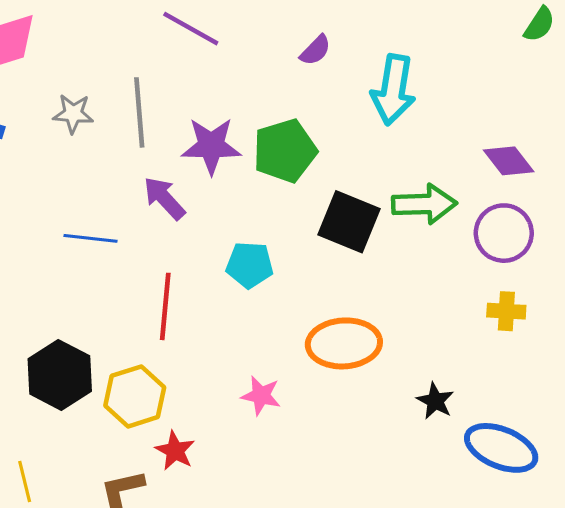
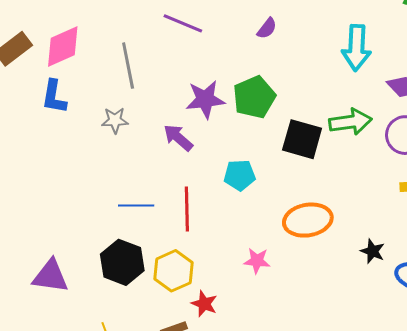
cyan arrow: (393, 90) -> (357, 48), moved
gray line: (139, 112) -> (128, 66), moved
gray star: (73, 114) -> (115, 120), moved
blue line: (91, 238) -> (136, 205), moved

